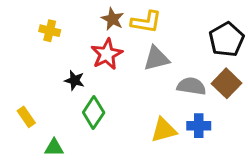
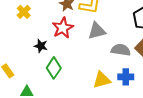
yellow cross: (50, 31) -> (24, 12), turned 32

